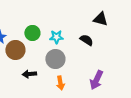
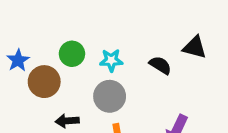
black triangle: (100, 19) -> (195, 47), moved

